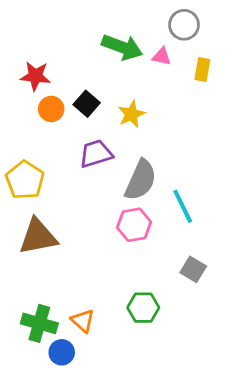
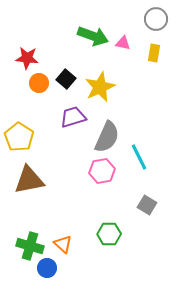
gray circle: (184, 25) -> (156, 19), moved
yellow star: (131, 114) -> (100, 87), size x1.4

